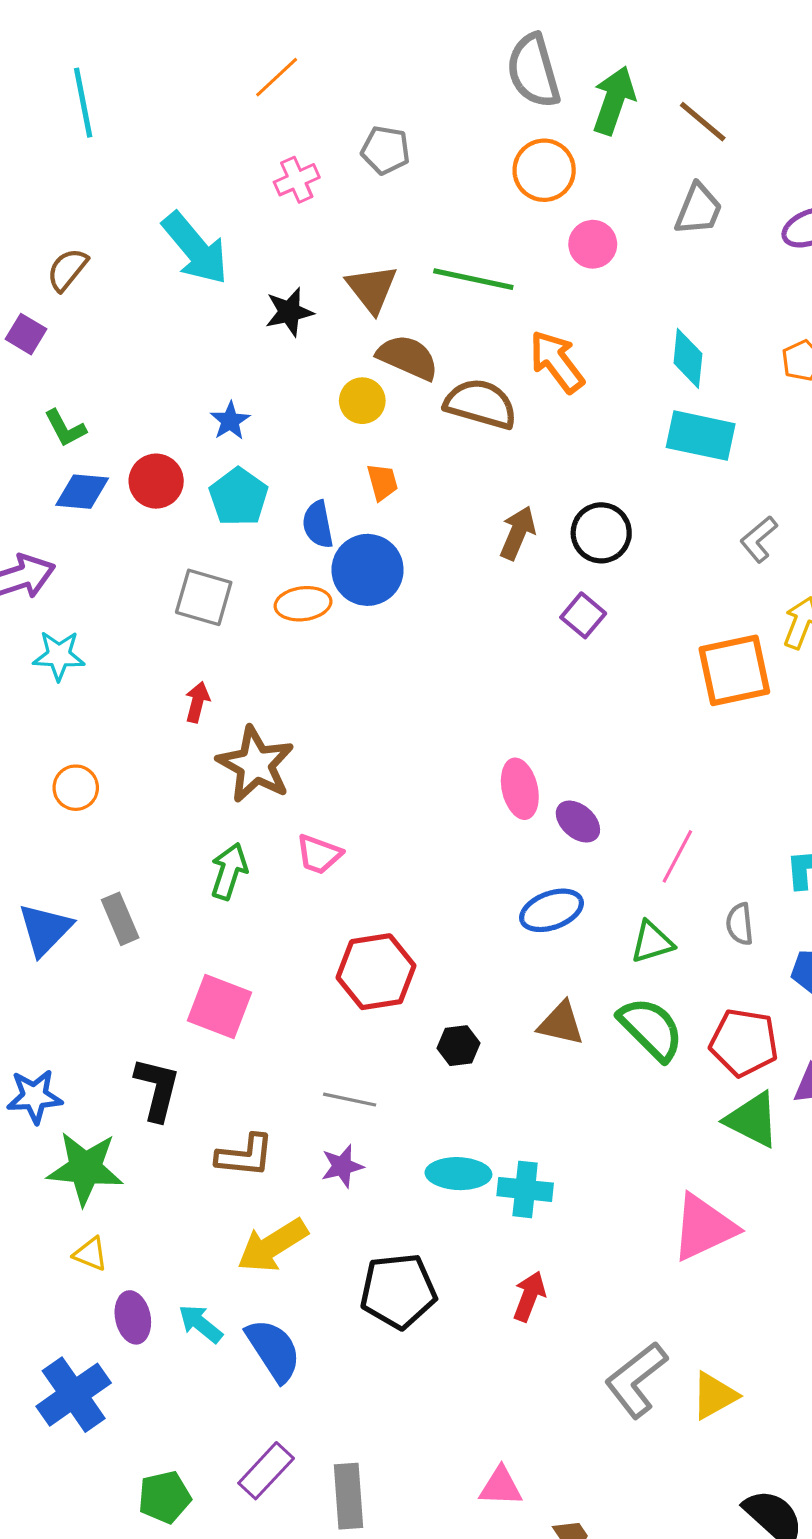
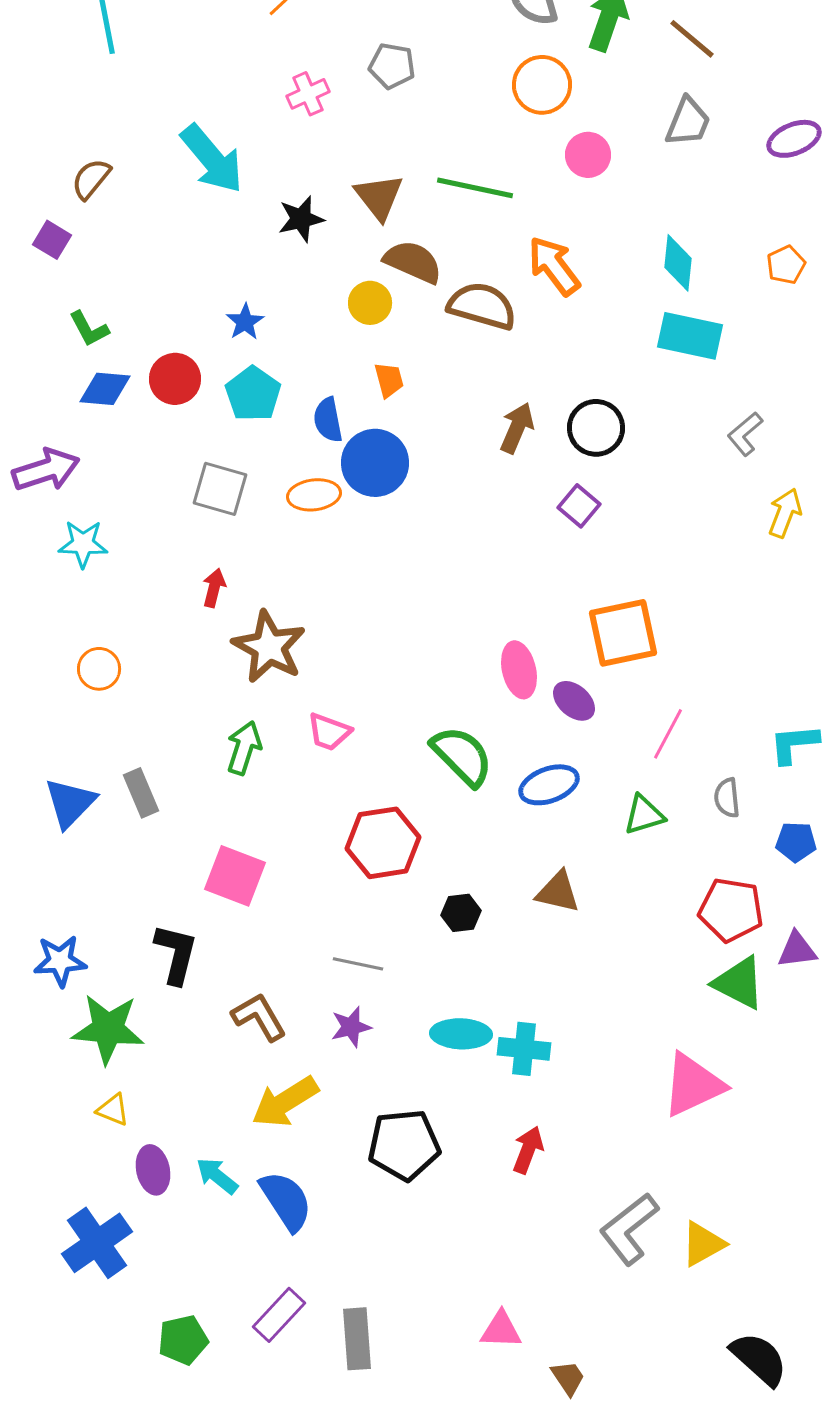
orange square: (734, 670) -> (623, 633), moved
green semicircle: (651, 1029) -> (462, 756), moved
brown L-shape: (245, 1156) -> (259, 1017), turned -126

